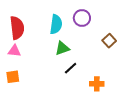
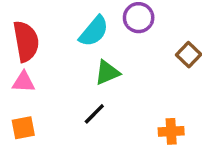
cyan semicircle: (56, 24) -> (94, 31), turned 36
black line: (71, 68) -> (94, 114), moved

